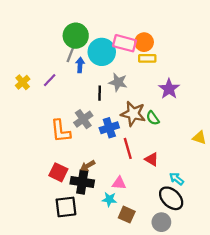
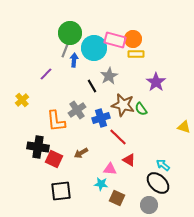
yellow cross: (23, 82) -> (22, 100), moved
gray star: (118, 82) -> (109, 76), turned 30
black line: (100, 93) -> (92, 86), turned -32
red line: (128, 148) -> (118, 137), turned -30
red triangle: (152, 159) -> (129, 160), moved
black cross: (82, 182) -> (38, 147), moved

